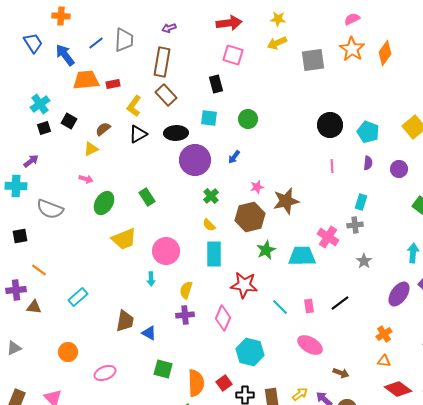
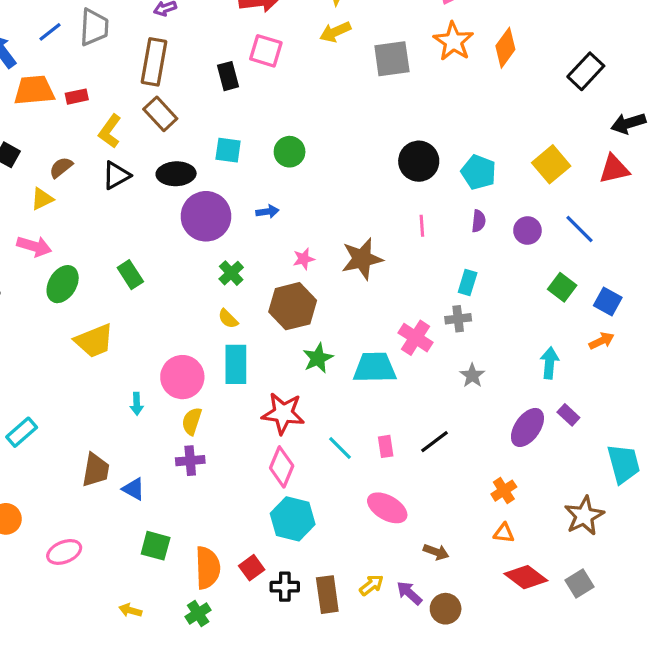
black rectangle: (216, 84) -> (228, 76), moved
blue arrow: (234, 157) -> (267, 212), turned -136
pink arrow: (86, 179) -> (34, 246), size x1.5
brown star: (286, 201) -> (362, 259), moved
pink circle: (166, 251) -> (182, 377), moved
pink diamond: (223, 318) -> (282, 467), moved

